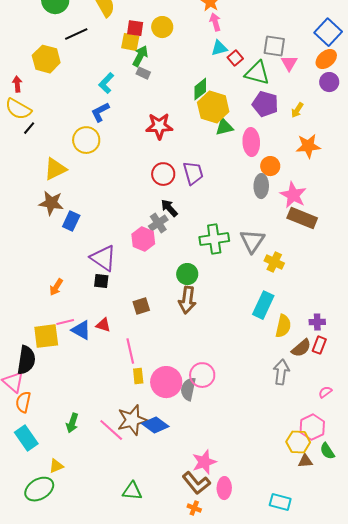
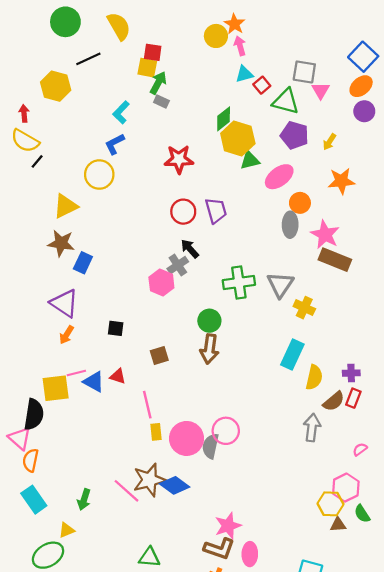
yellow circle: (162, 27) -> (216, 36), moved
pink ellipse: (251, 142) -> (279, 177), turned 56
purple triangle: (103, 258) -> (64, 303), moved
green arrow: (72, 423) -> (84, 500), moved
brown L-shape: (196, 483) -> (219, 549), turned -32

